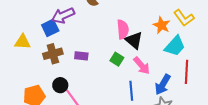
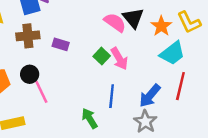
pink semicircle: (123, 29) -> (115, 22), turned -60
black triangle: (134, 40) -> (133, 18), moved
pink arrow: (142, 66) -> (119, 59), moved

